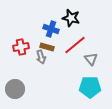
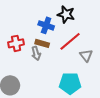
cyan pentagon: (90, 87) -> (70, 83), moved

